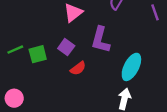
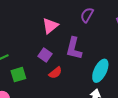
green square: (38, 54) -> (18, 75), moved

